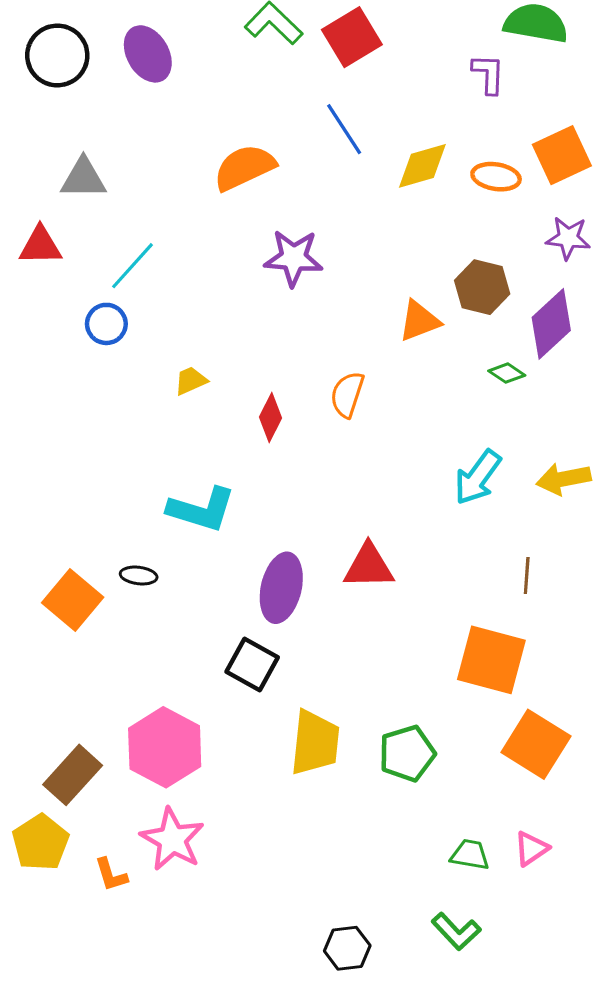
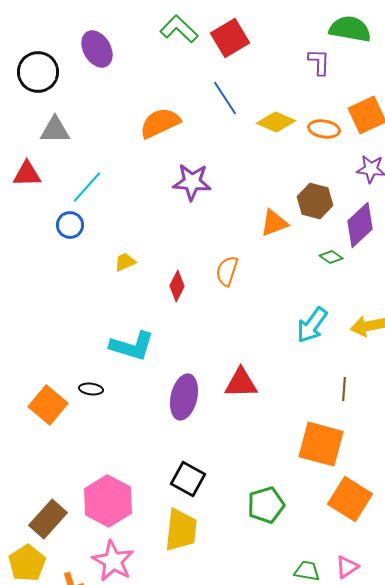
black circle: (57, 55) -> (38, 72), moved
yellow diamond: (422, 166) -> (276, 122), turned 39
black square: (252, 664) -> (188, 479), moved
yellow trapezoid: (315, 743) -> (181, 530), moved

